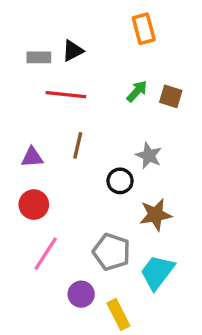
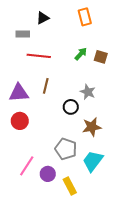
black triangle: (73, 51) -> (43, 18), moved
purple triangle: (32, 157) -> (19, 93), size x1.5
pink line: (46, 254) -> (27, 166), moved

